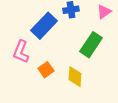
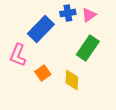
pink triangle: (104, 12) -> (89, 15), moved

